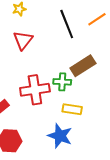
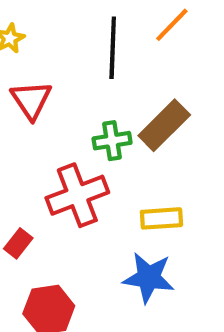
black line: (67, 24) -> (113, 48), turned 36
green cross: (62, 82) -> (112, 141), moved

